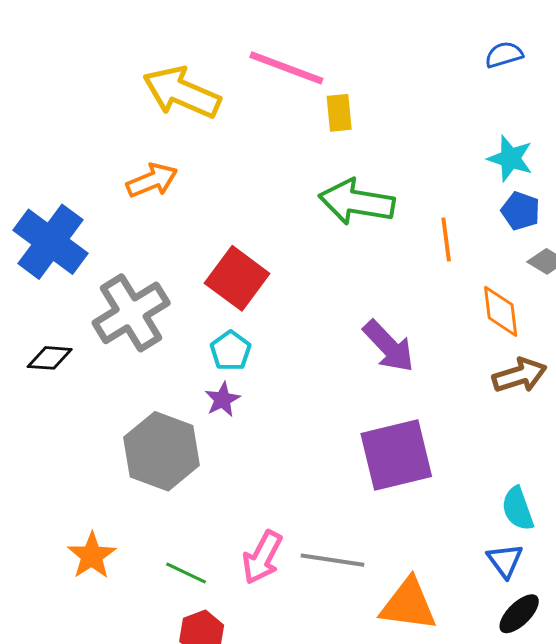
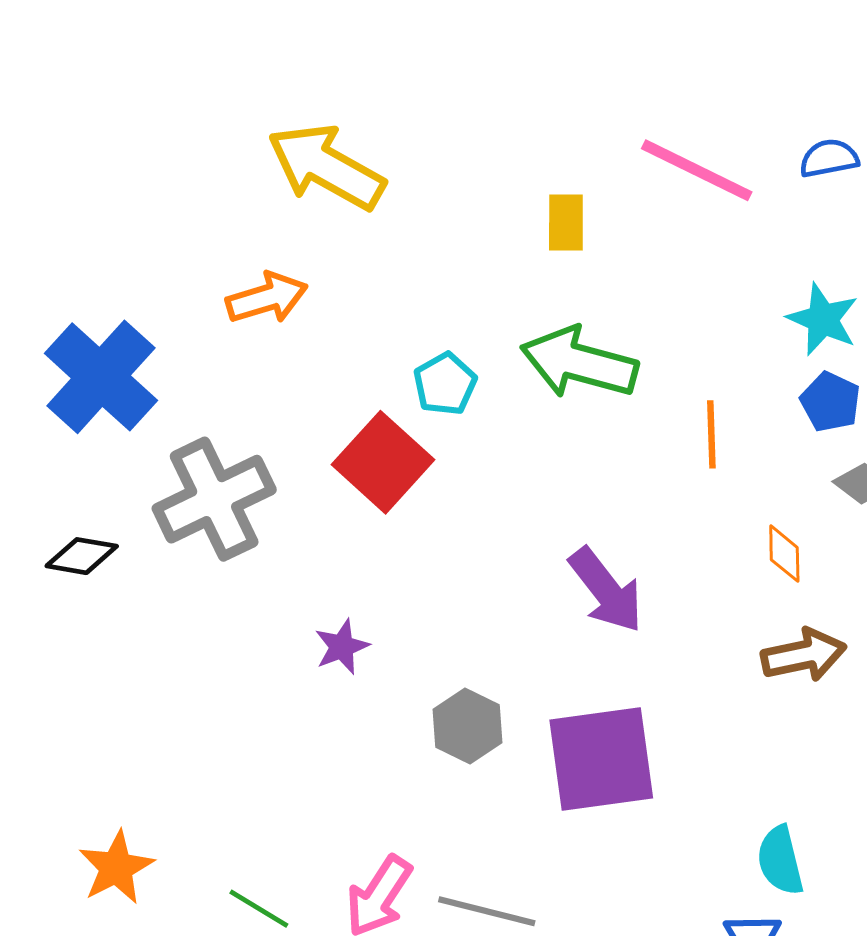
pink line: (286, 68) -> (697, 170), moved
orange diamond: (501, 311) -> (784, 554), size x0.7
cyan pentagon: (231, 351) -> (445, 384), moved
gray hexagon: (162, 451) -> (468, 726), moved, size x0.6

